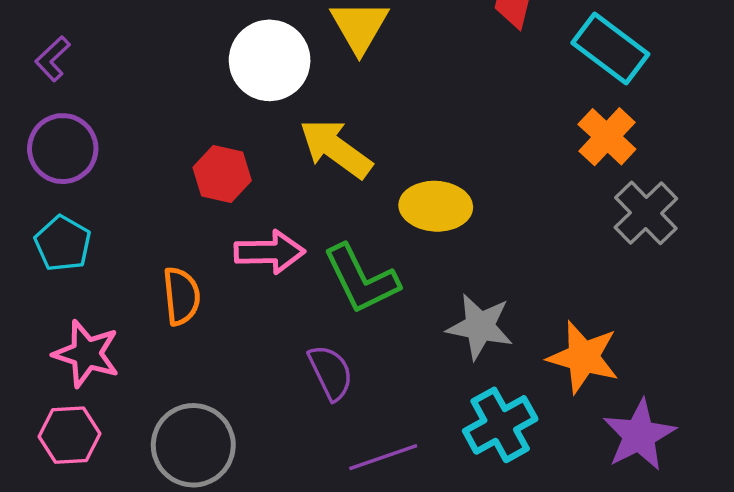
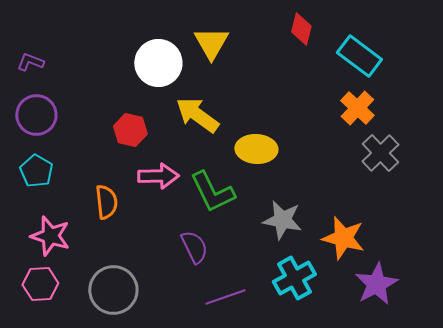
purple L-shape: (53, 59) -> (30, 62), turned 64

